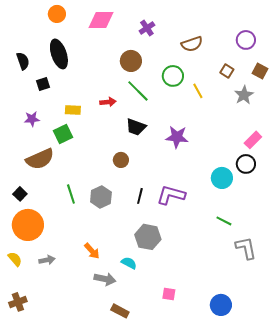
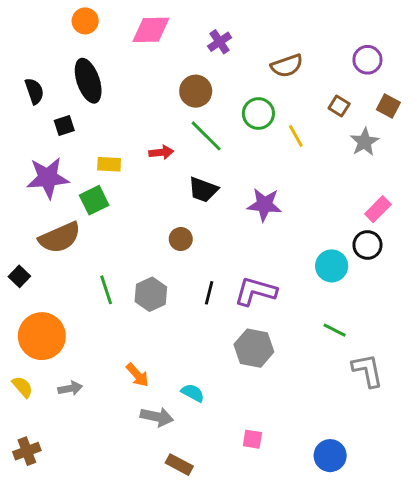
purple star: (32, 119) -> (48, 178), size x1.8
black square: (20, 194) -> (19, 276), moved
gray hexagon: (148, 237) -> (254, 348), moved

